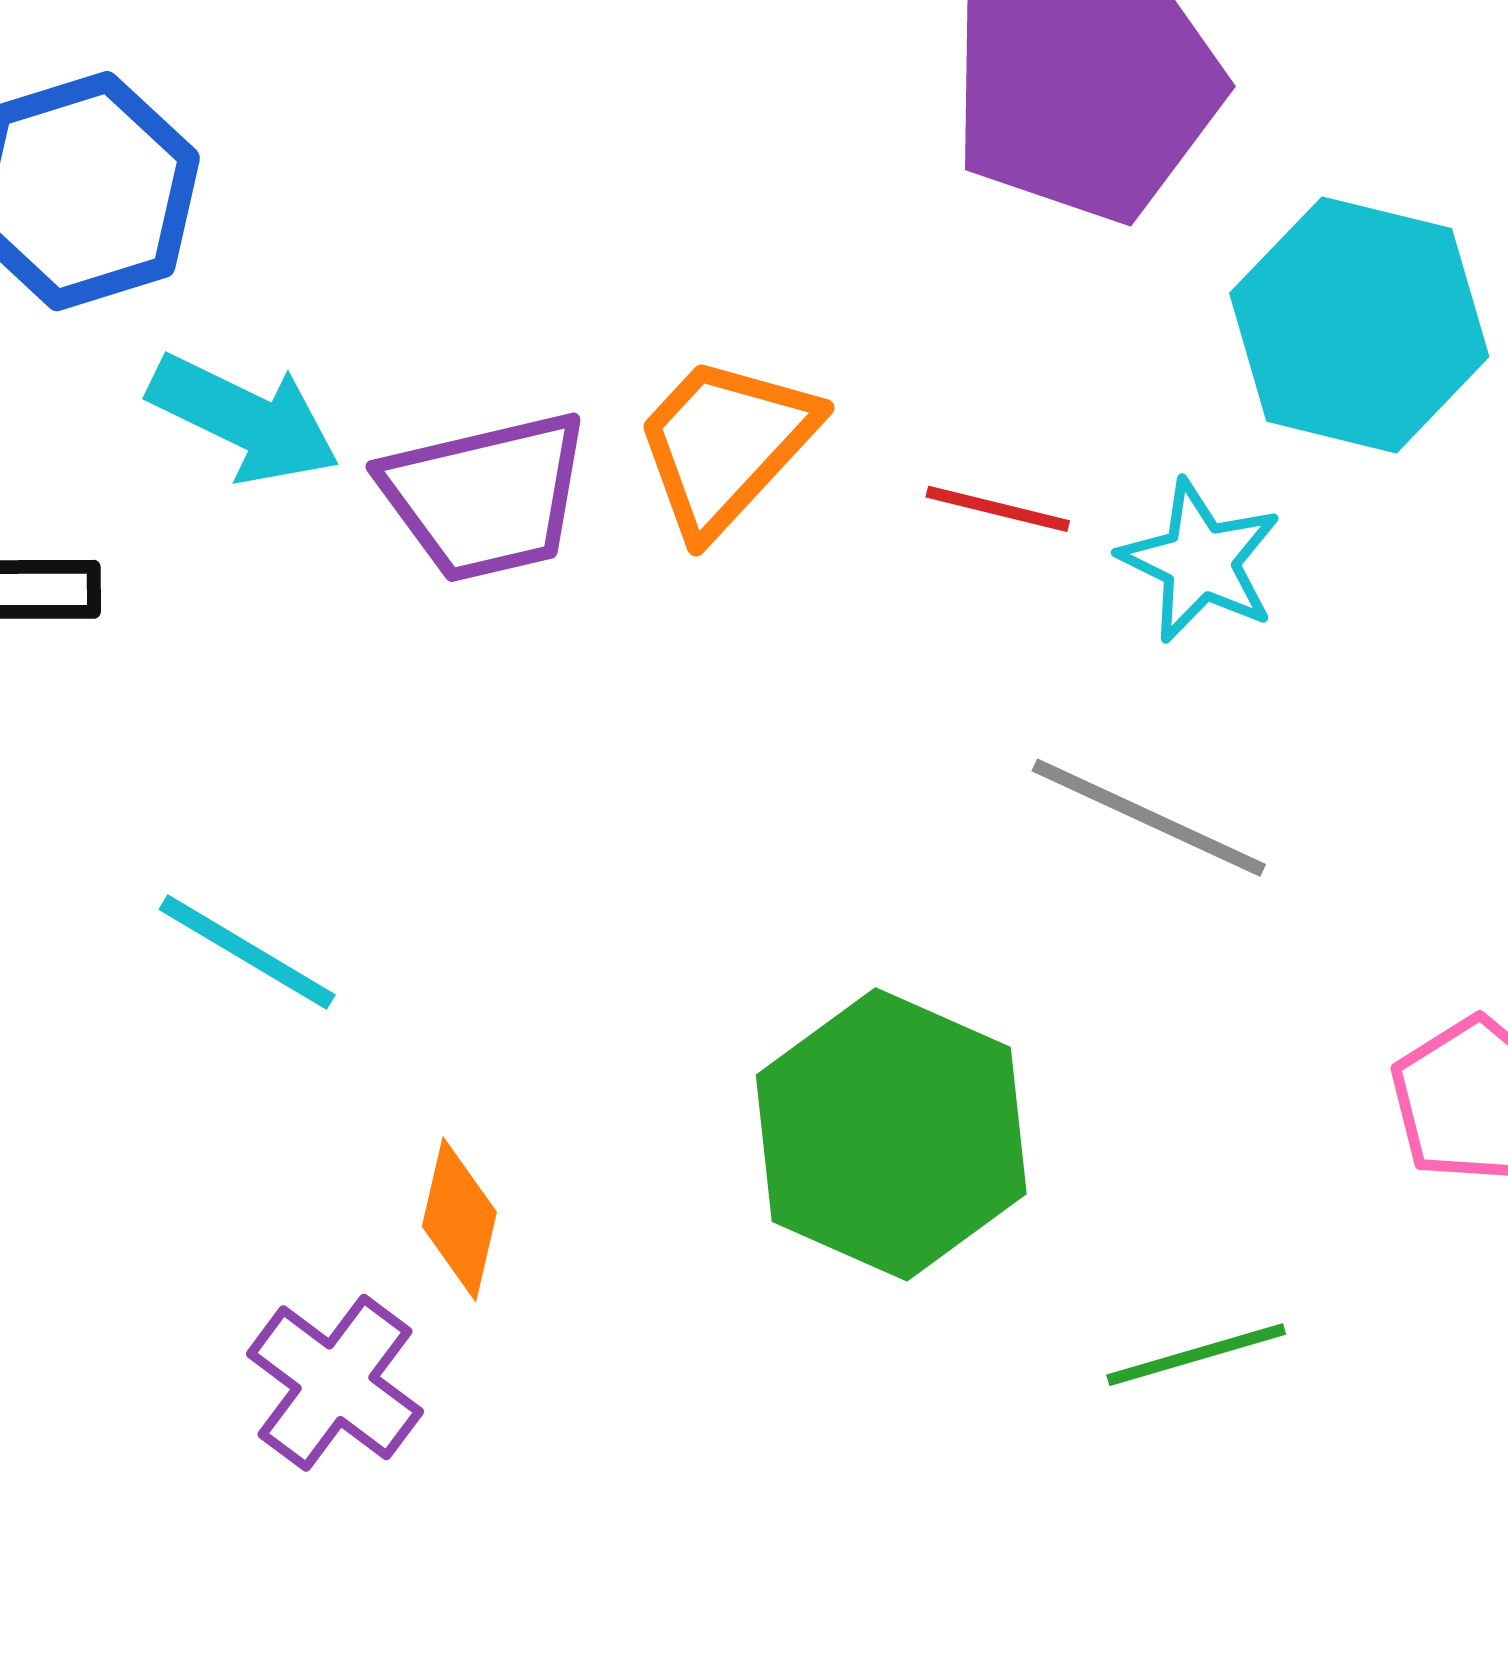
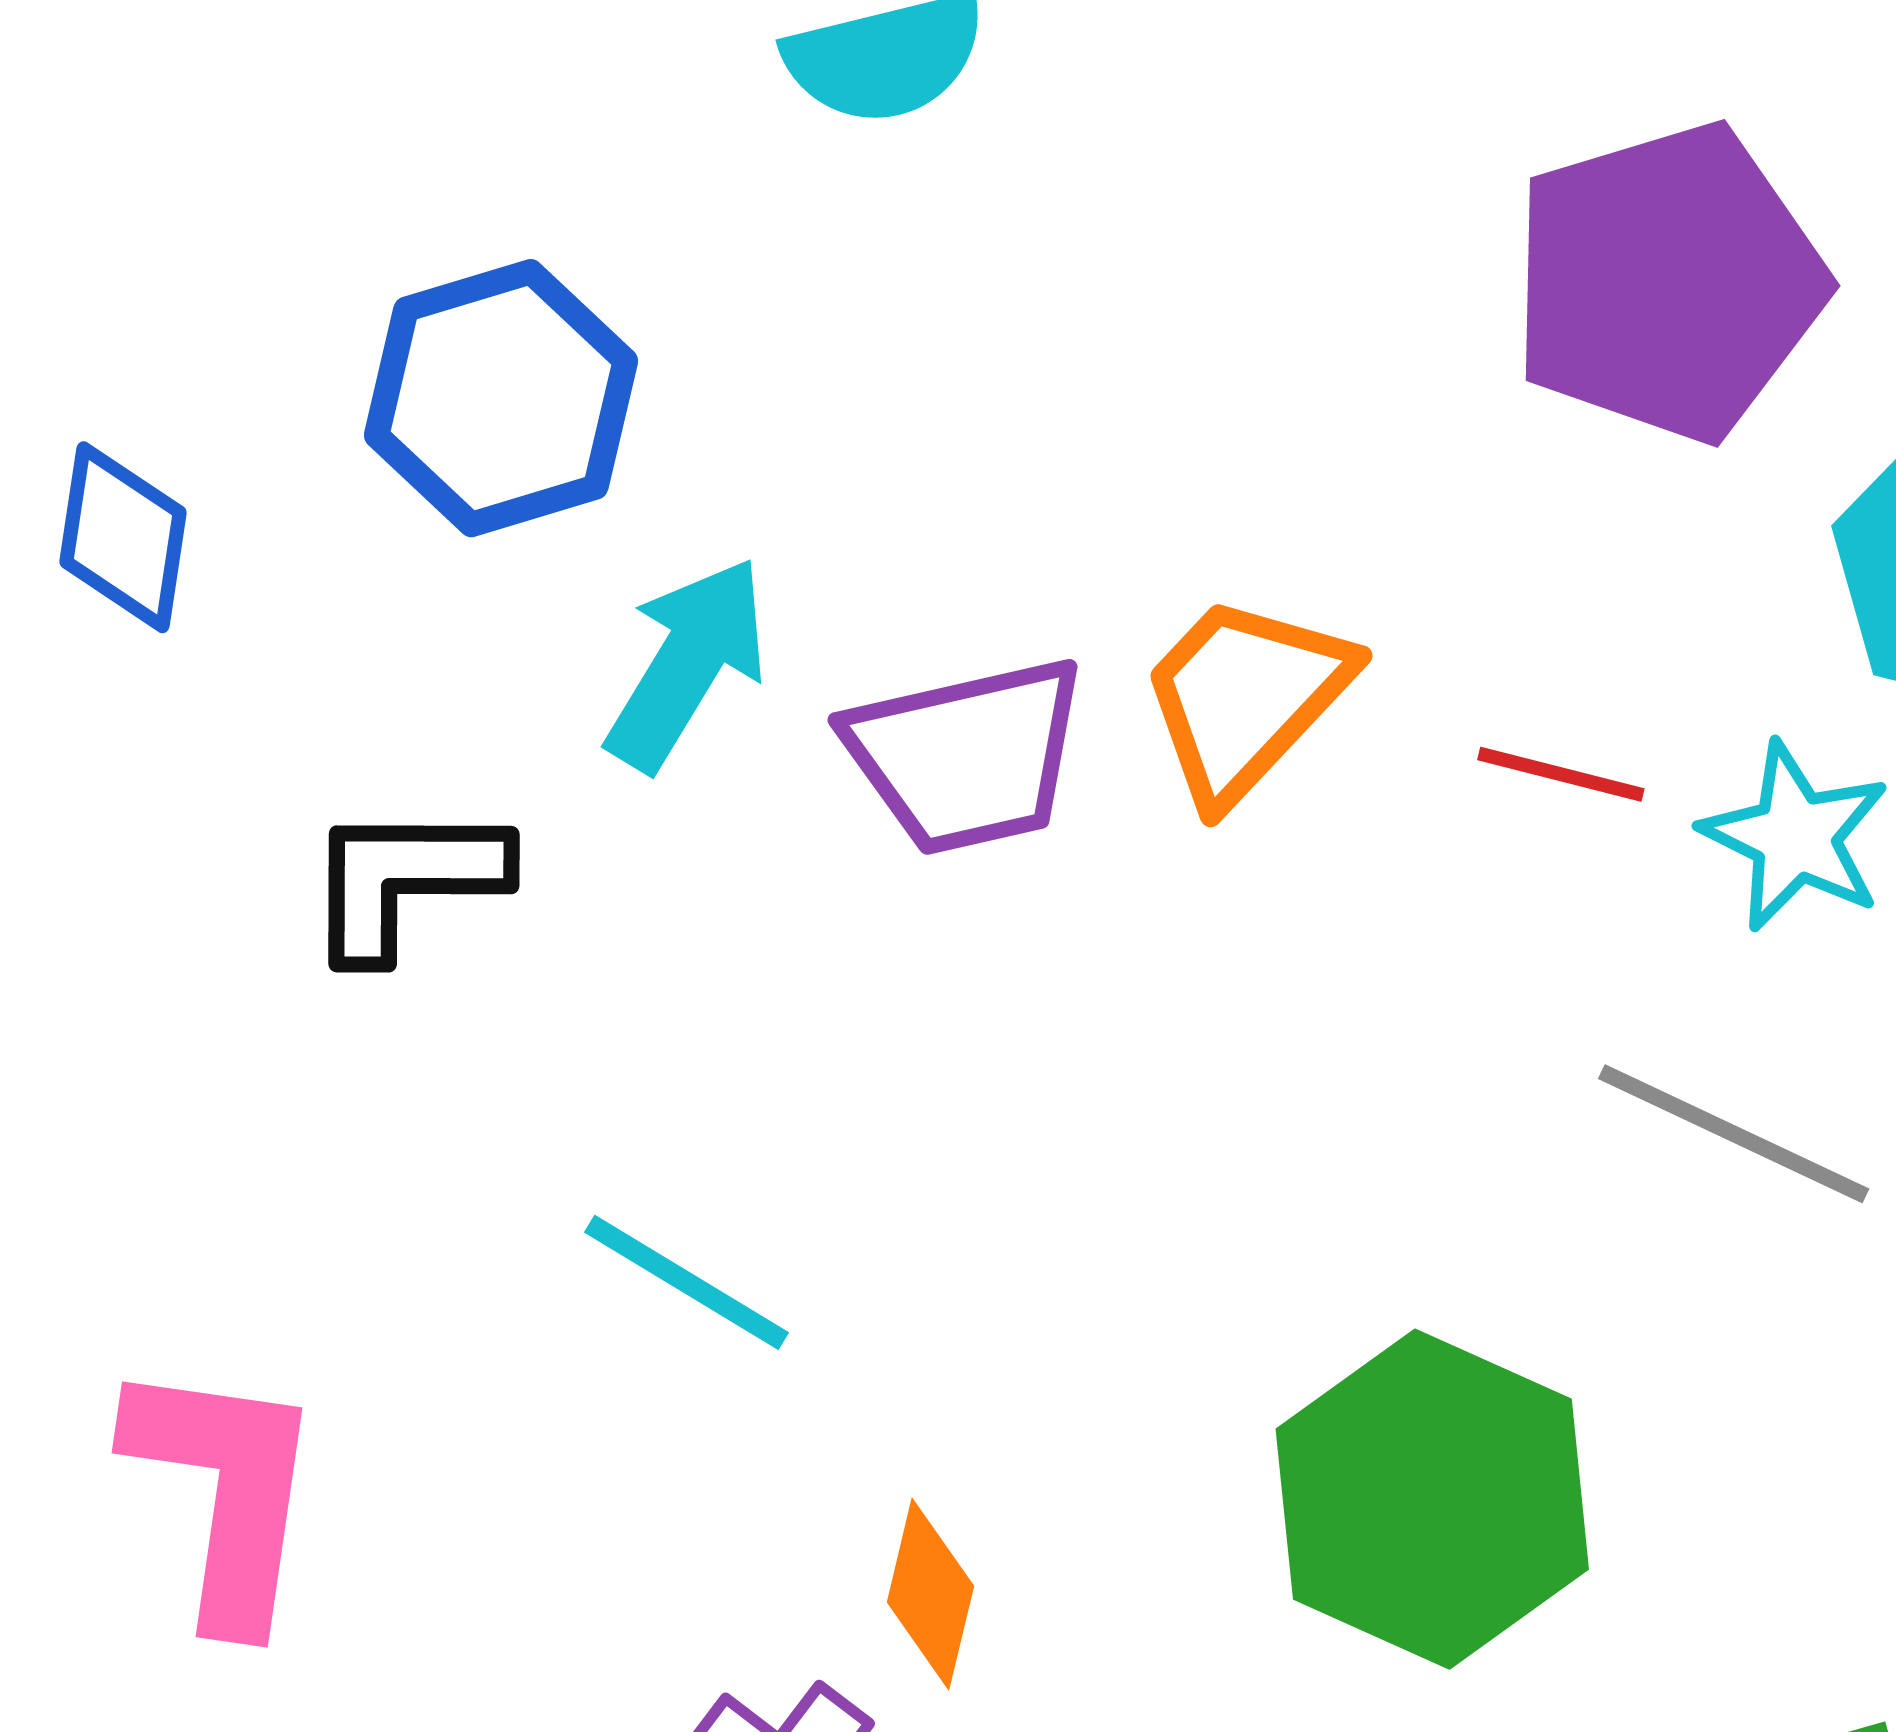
cyan arrow: (244, 419) -> (687, 664), turned -85

